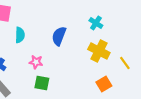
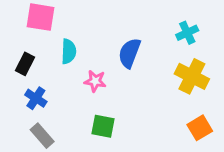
cyan cross: (96, 23) -> (187, 33), turned 32
pink star: (36, 62) -> (95, 81), moved

